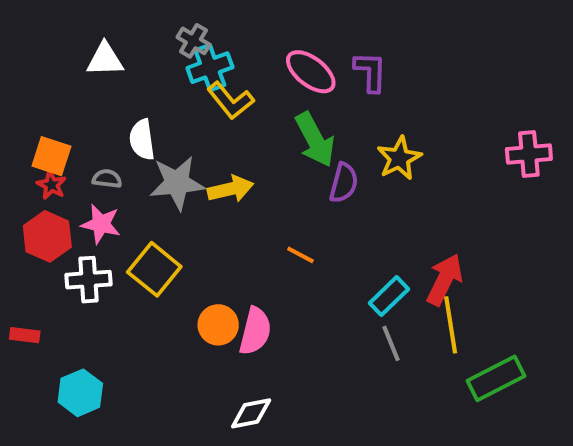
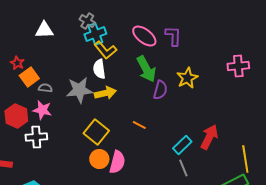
white semicircle: (142, 140) -> (99, 69), moved
pink cross: (529, 154) -> (238, 66), moved
orange square: (51, 156) -> (29, 77), moved, turned 36
red star: (51, 185) -> (17, 63), moved
yellow square: (154, 269) -> (96, 132), moved
yellow line: (451, 325) -> (245, 159), moved

